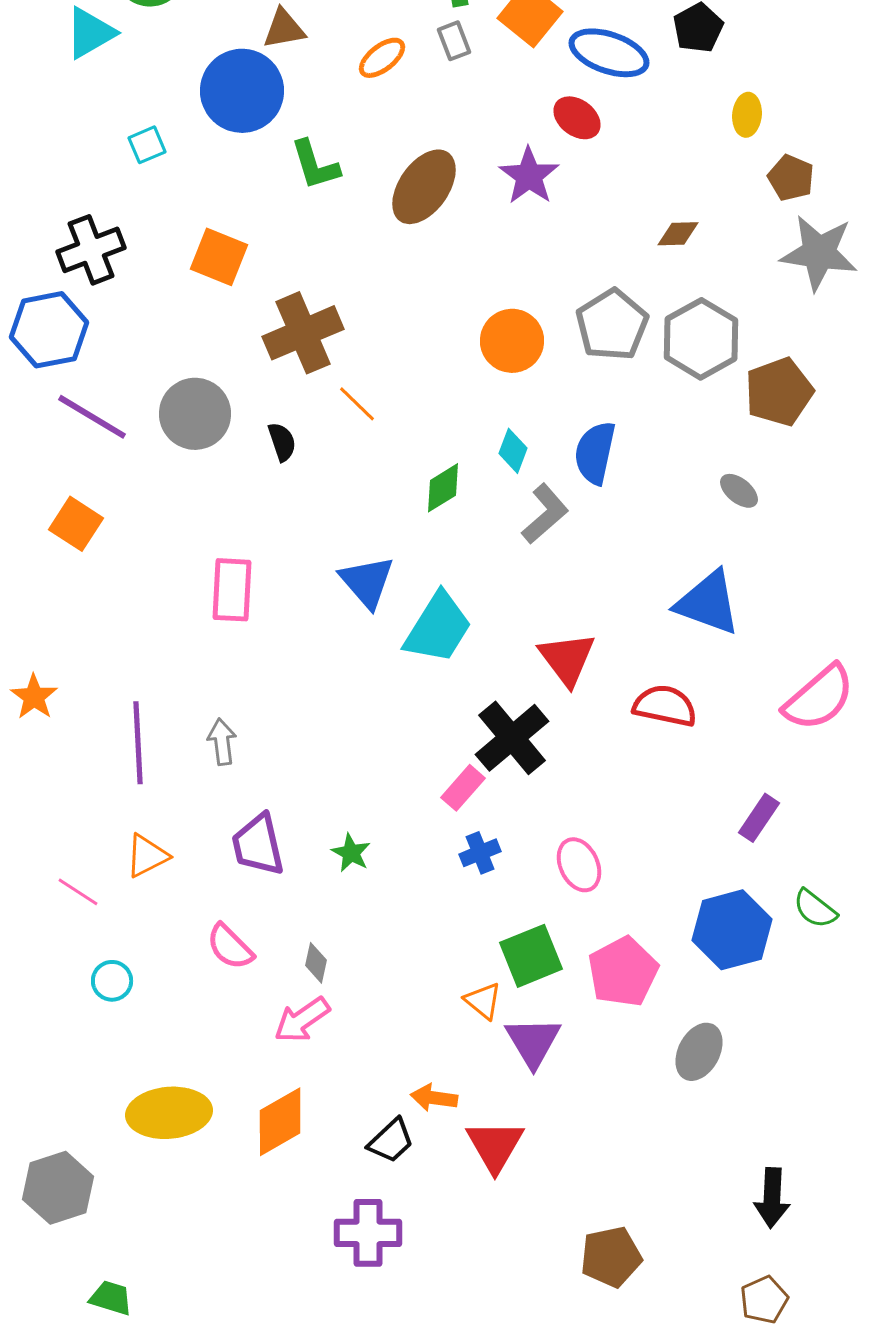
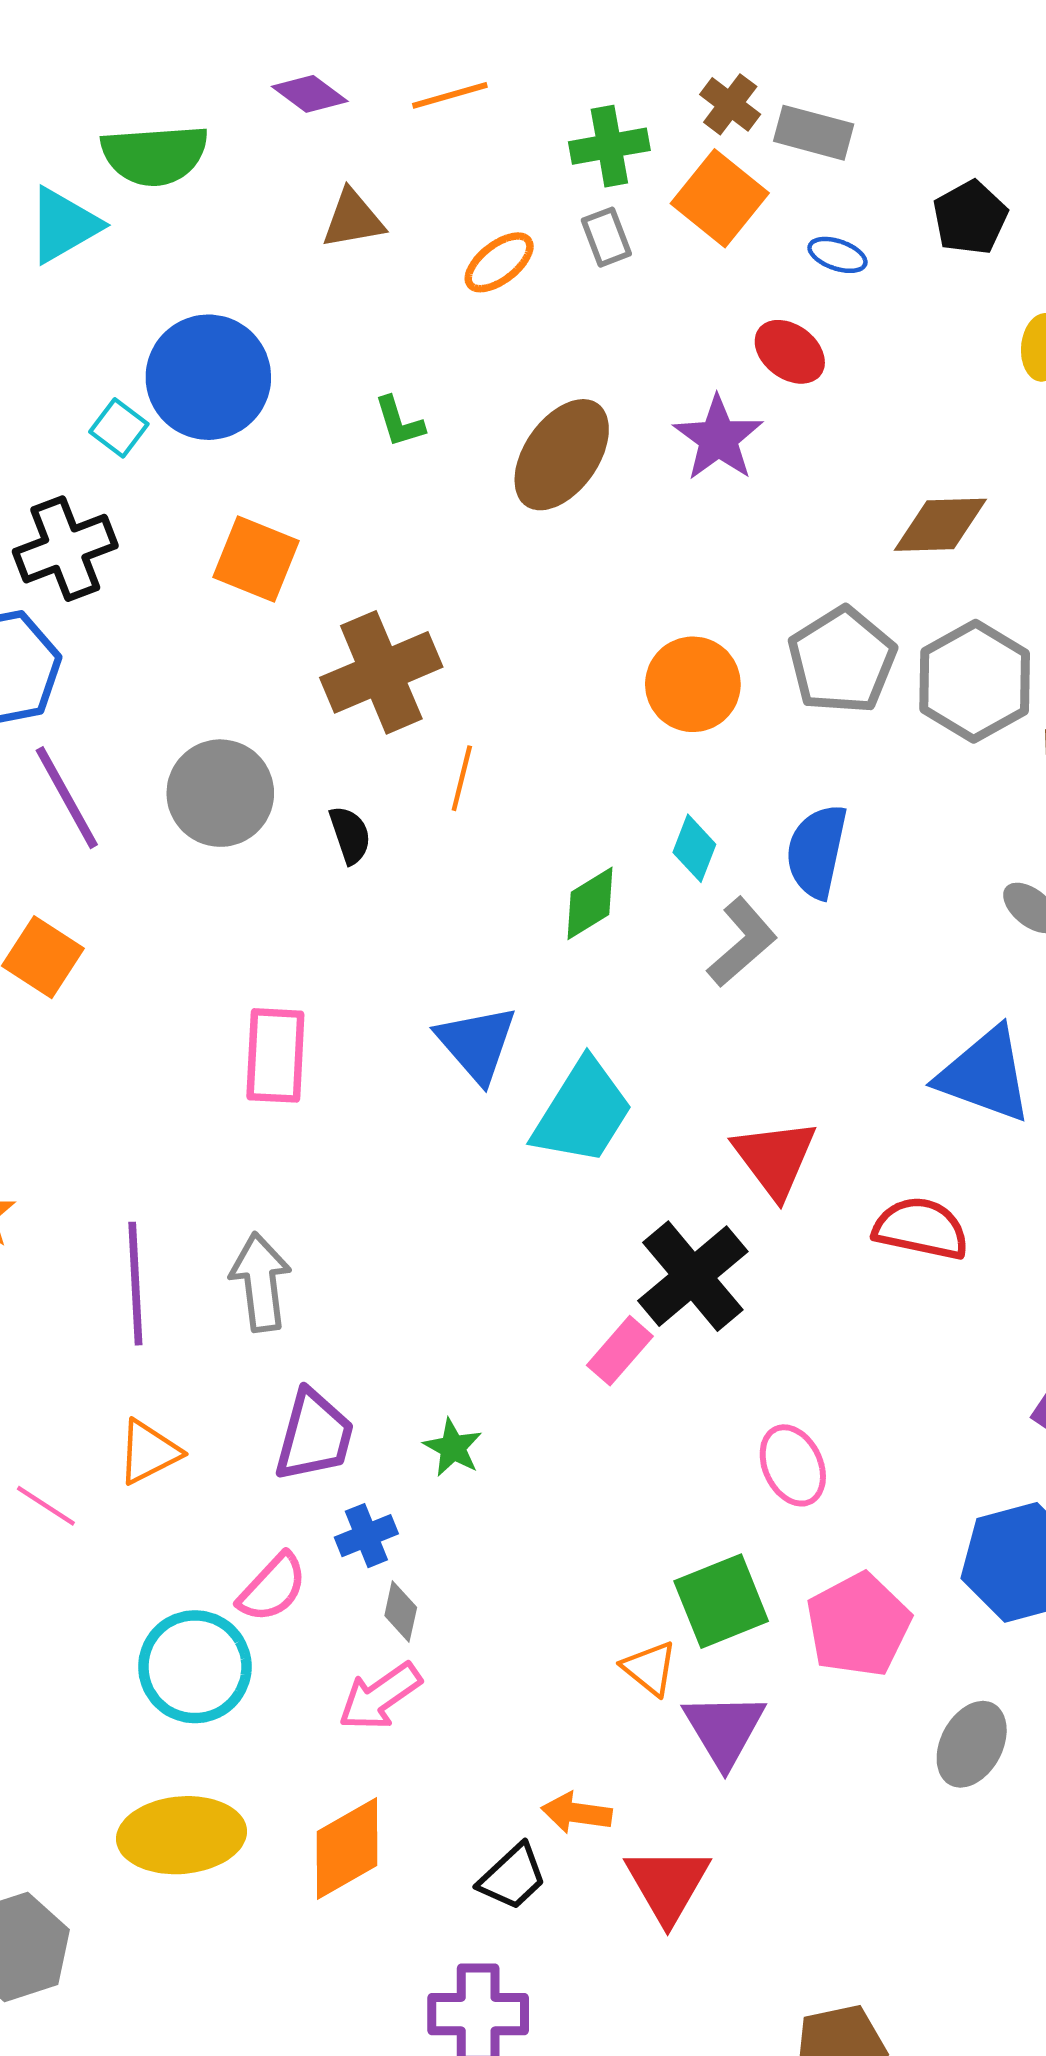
blue ellipse: (609, 53) -> (837, 255), size x0.5
blue circle: (242, 91) -> (208, 377), moved
cyan square: (147, 145) -> (119, 428), moved, turned -30
green L-shape: (315, 165) -> (399, 422), size x0.7
brown diamond: (678, 234) -> (940, 525), size x1.5
orange line: (357, 404) -> (462, 778), turned 60
purple line: (92, 417) -> (67, 798), turned 30
gray arrow: (222, 742) -> (261, 1282), size x1.4
purple trapezoid: (258, 845) -> (314, 1436), turned -152
blue cross: (480, 853) -> (366, 1536), moved
pink semicircle: (230, 947) -> (272, 1588), turned -92
cyan circle: (112, 981) -> (195, 1667), moved, size x1.8

